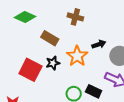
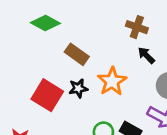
brown cross: (75, 17) -> (137, 27), moved
black arrow: (99, 44) -> (146, 55), moved, turned -120

